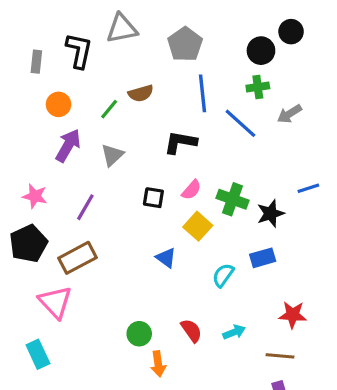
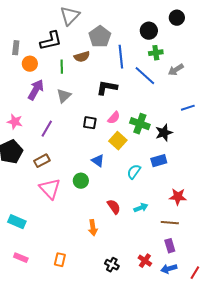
gray triangle: (122, 28) -> (70, 16), turned -35
gray pentagon: (185, 44) -> (100, 37), moved
black L-shape: (79, 51) -> (51, 41), moved, turned 65
black circle: (261, 51) -> (149, 31), moved
gray rectangle: (36, 62) -> (16, 48), moved
green line: (109, 109) -> (62, 67), turned -40
blue line: (308, 188) -> (188, 108), moved
brown rectangle: (78, 258) -> (42, 161), size x0.7
pink triangle: (55, 302) -> (50, 189), moved
green circle: (139, 334) -> (81, 181), moved
cyan rectangle: (38, 354) -> (17, 222), turned -42

